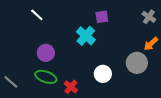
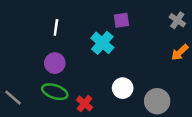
white line: (37, 15) -> (56, 27), moved, turned 56
gray circle: (137, 63) -> (157, 101), moved

